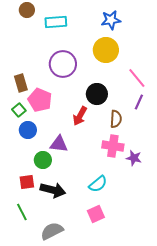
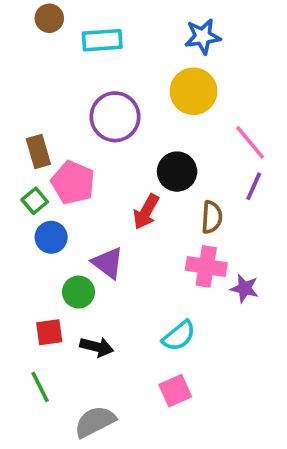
purple triangle: (59, 144) -> (108, 263), turned 30
black arrow: (53, 190) -> (97, 347), size x0.7

